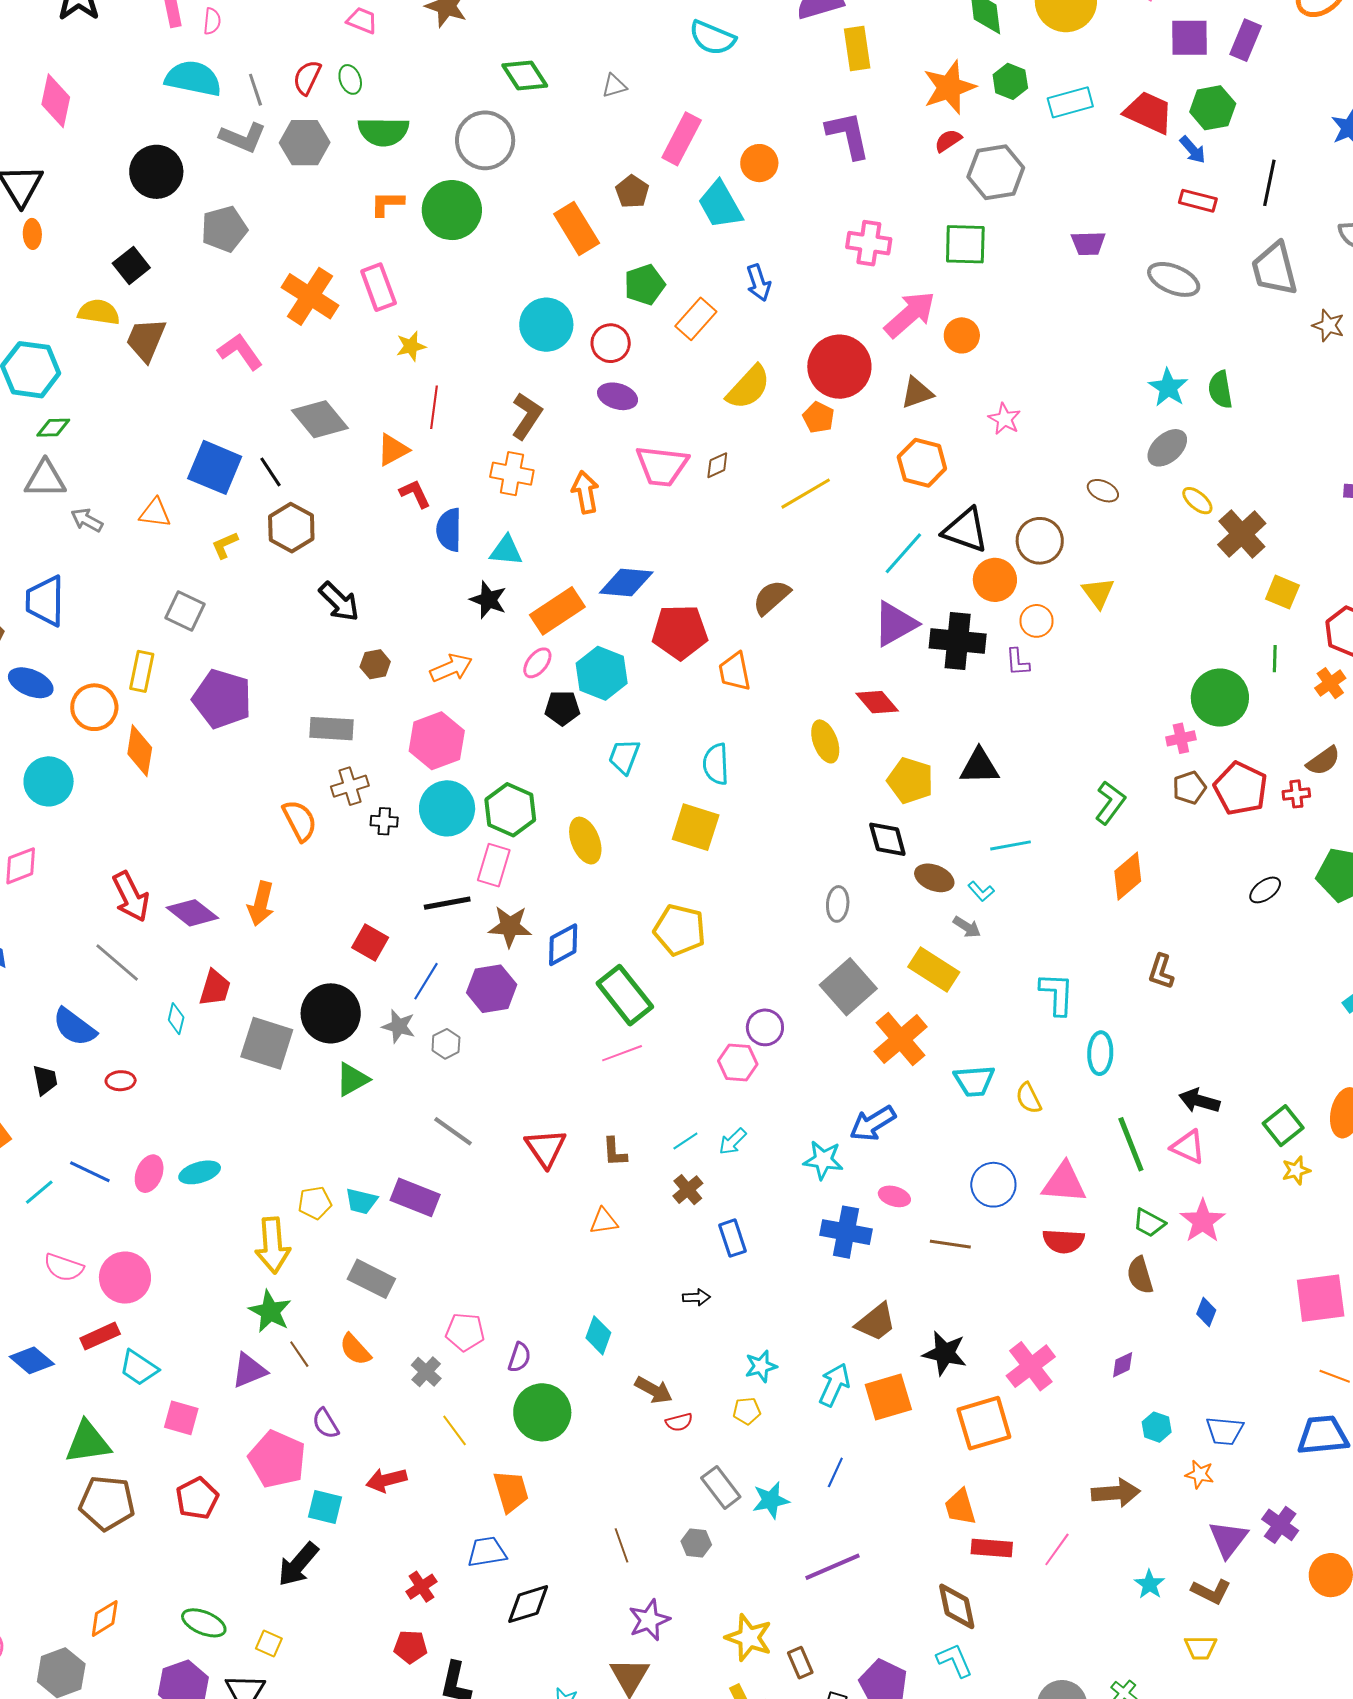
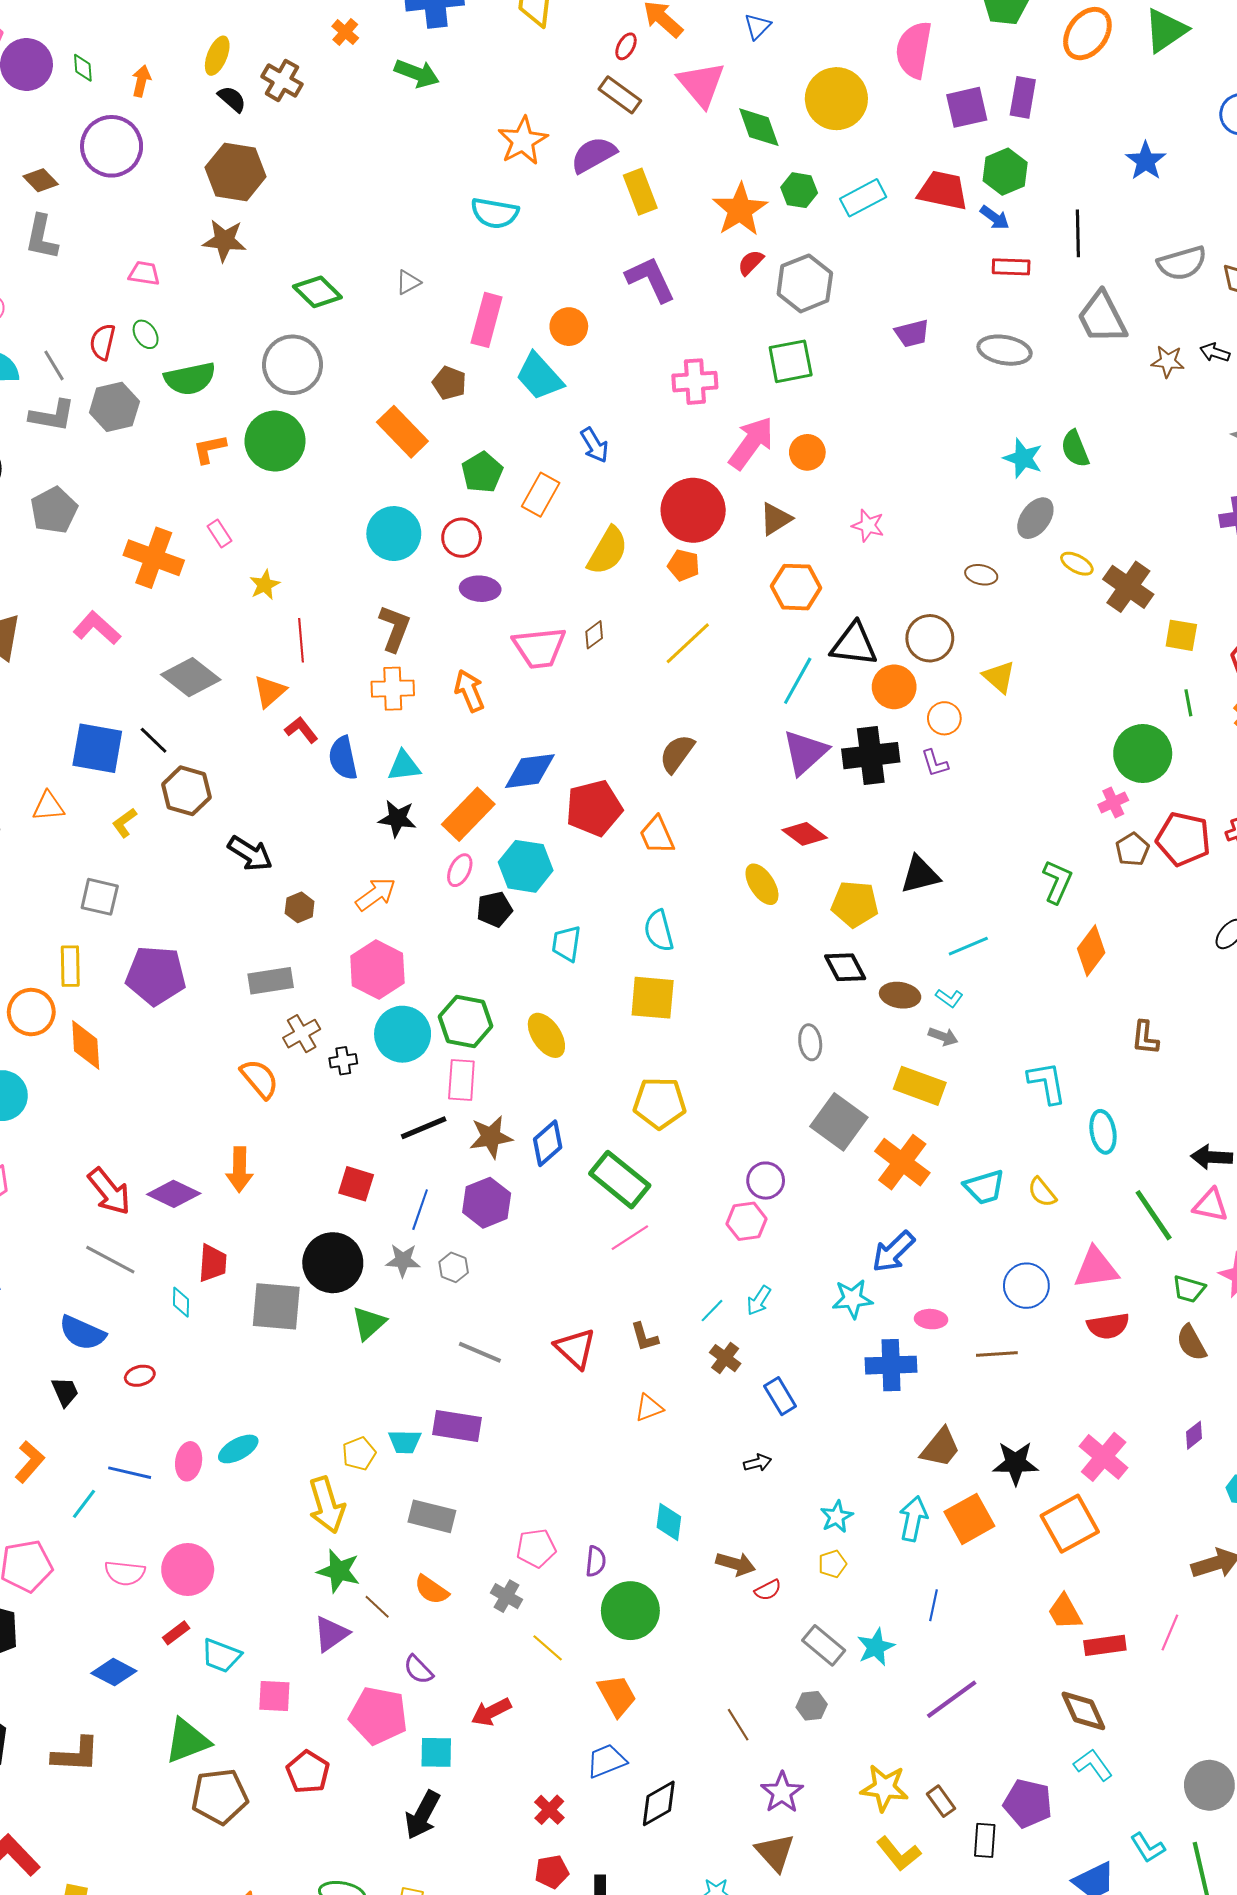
pink rectangle: (379, 287) -> (219, 534), size x0.6
red rectangle: (100, 1336) -> (176, 1633), size x0.7

